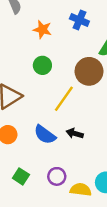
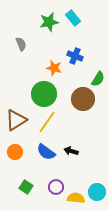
orange star: (42, 30) -> (54, 68), moved
green circle: (42, 65) -> (44, 94), size x1.6
yellow line: (64, 99) -> (47, 122), moved

